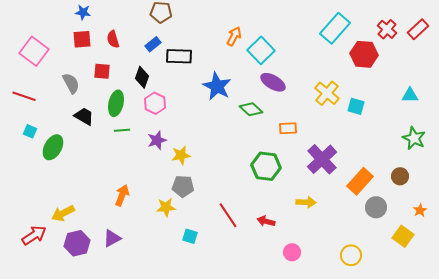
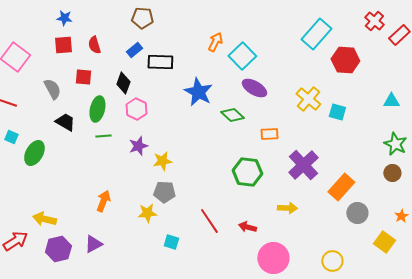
red cross: (387, 29) -> (374, 21), moved
brown circle: (400, 176) -> (392, 173), moved
yellow arrow: (63, 213) -> (44, 219), turned 40
pink circle: (292, 252) -> (273, 258), size x1.8

